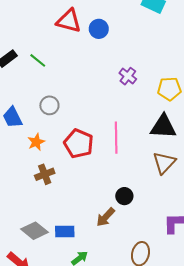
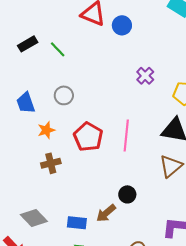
blue rectangle: (65, 231) -> (77, 223), moved

